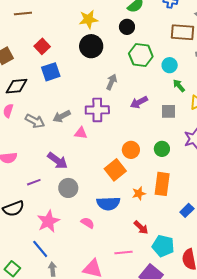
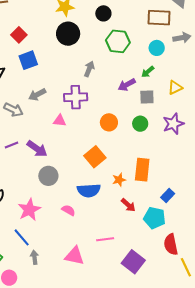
cyan circle: (170, 65) -> (157, 48), moved
green arrow: (179, 86) -> (148, 72), moved, turned -88
purple arrow: (139, 102) -> (127, 85), moved
gray arrow: (62, 116) -> (37, 95), moved
green circle: (162, 149) -> (140, 124), moved
orange circle: (131, 150) -> (109, 122), moved
purple line: (34, 182) -> (12, 145), moved
red arrow: (141, 227) -> (128, 205), moved
cyan pentagon: (163, 246) -> (154, 218), moved

